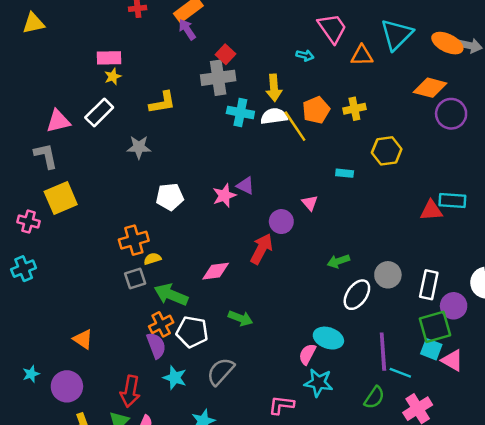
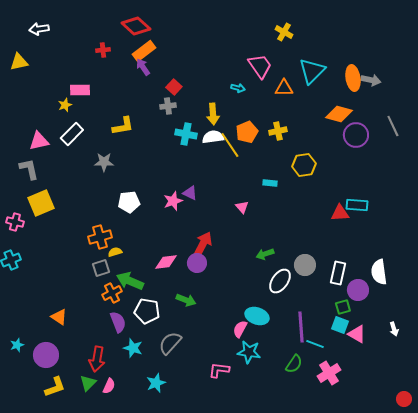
orange ellipse: (447, 43) -> (353, 78), turned 55
yellow star: (113, 77) -> (65, 105), moved
gray cross: (218, 78) -> (168, 106), size x0.6
purple circle: (281, 222) -> (197, 263), moved
orange cross: (161, 324) -> (112, 293), moved
green square: (435, 327) -> (343, 307), size x0.6

